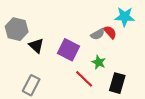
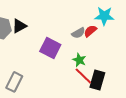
red semicircle: (110, 32) -> (90, 31), turned -88
black triangle: (36, 46) -> (19, 26), moved, turned 49
red line: (84, 79) -> (83, 76), moved

